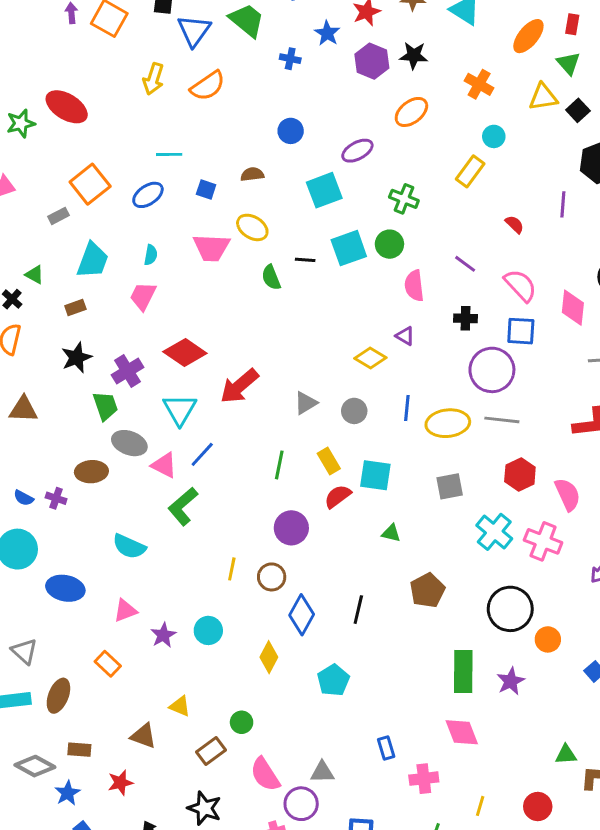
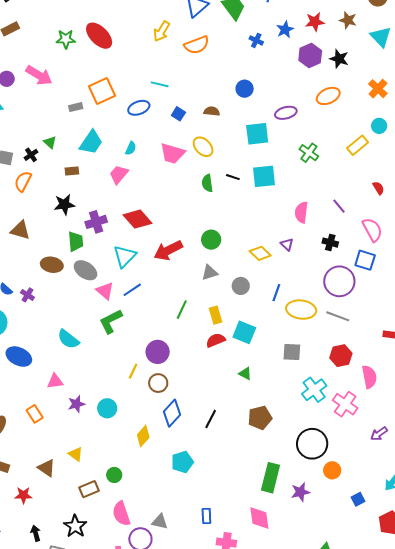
green circle: (389, 244) -> (211, 240), moved
brown ellipse: (91, 472) -> (52, 265), moved
purple circle: (291, 528) -> (158, 352), moved

